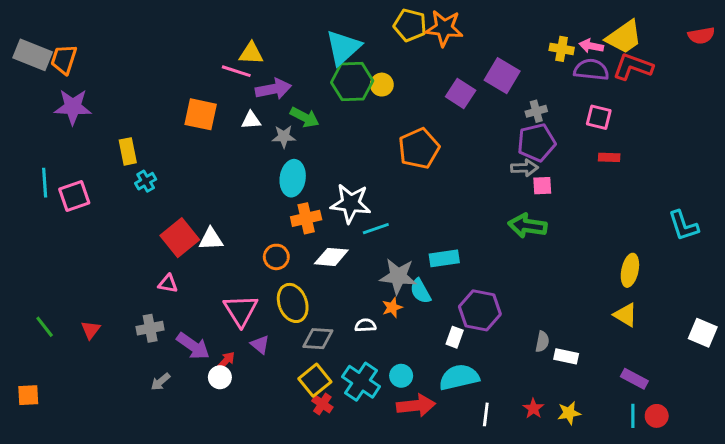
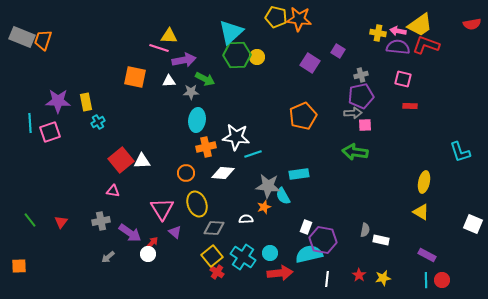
purple square: (502, 76) -> (338, 51), size x0.6
purple star: (73, 107) -> (58, 101), moved
orange pentagon: (419, 148) -> (303, 116), moved
purple hexagon: (480, 310) -> (323, 240), moved

